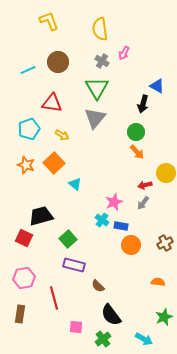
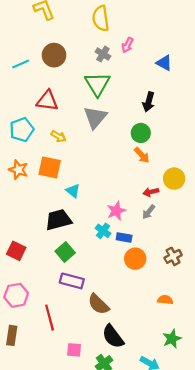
blue triangle: (157, 86) -> (164, 63), moved
orange square: (54, 163) -> (50, 167), turned -35
black trapezoid: (41, 216) -> (58, 220), moved
brown semicircle: (98, 286) -> (99, 304), size x1.5

